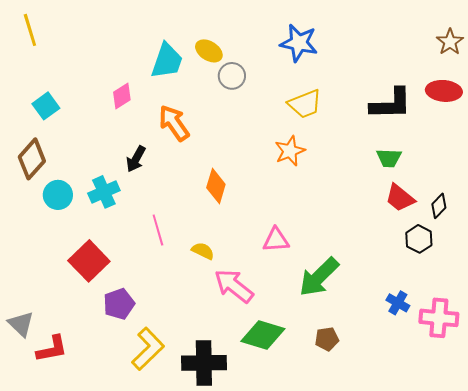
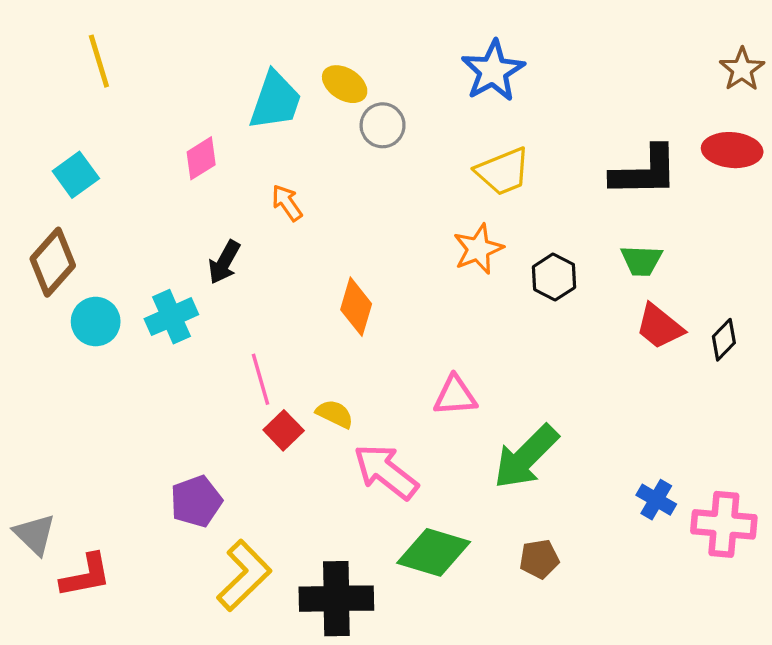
yellow line: (30, 30) -> (99, 61), moved
blue star: (299, 43) -> (493, 71), turned 30
orange arrow: (174, 123) -> (287, 203), size x0.6
black hexagon: (419, 239) -> (554, 277), moved
red square: (89, 261) -> (284, 430), moved, size x0.6

